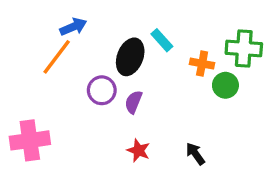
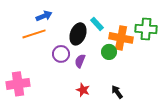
orange line: (57, 57) -> (34, 34), turned 35
orange cross: (202, 64) -> (121, 38), size x1.6
green circle: (225, 85) -> (109, 52), moved

